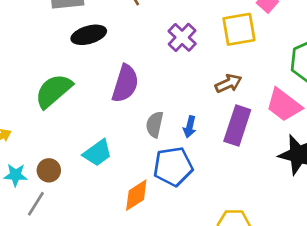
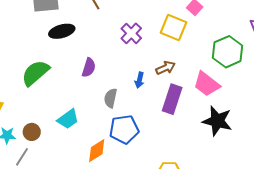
yellow square: (239, 29) -> (174, 28), turned 32
purple semicircle: (125, 84) -> (89, 68), size x0.7
blue arrow: (190, 127) -> (139, 80), moved

